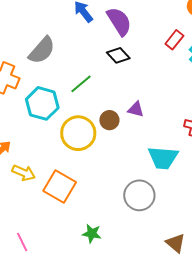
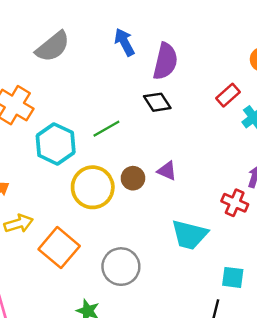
purple semicircle: (119, 21) -> (165, 61), turned 36
gray semicircle: (42, 50) -> (53, 47), moved
yellow arrow: (24, 173) -> (19, 223), turned -50
gray circle: (139, 195) -> (121, 267), moved

